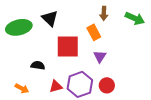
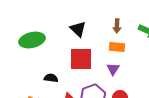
black triangle: (50, 18) -> (78, 29), moved
orange rectangle: (94, 32) -> (117, 47), moved, turned -56

